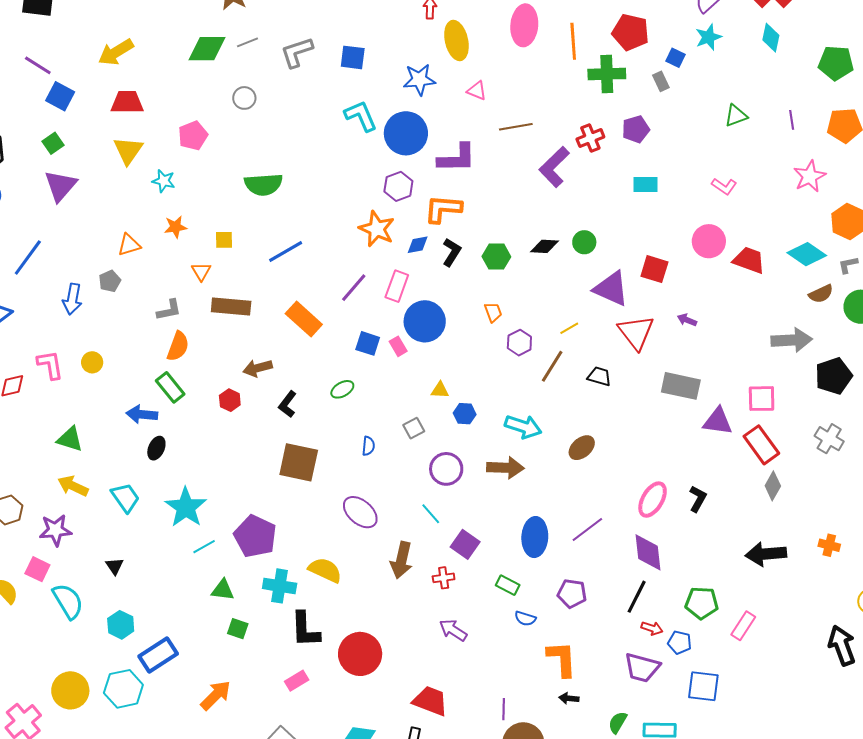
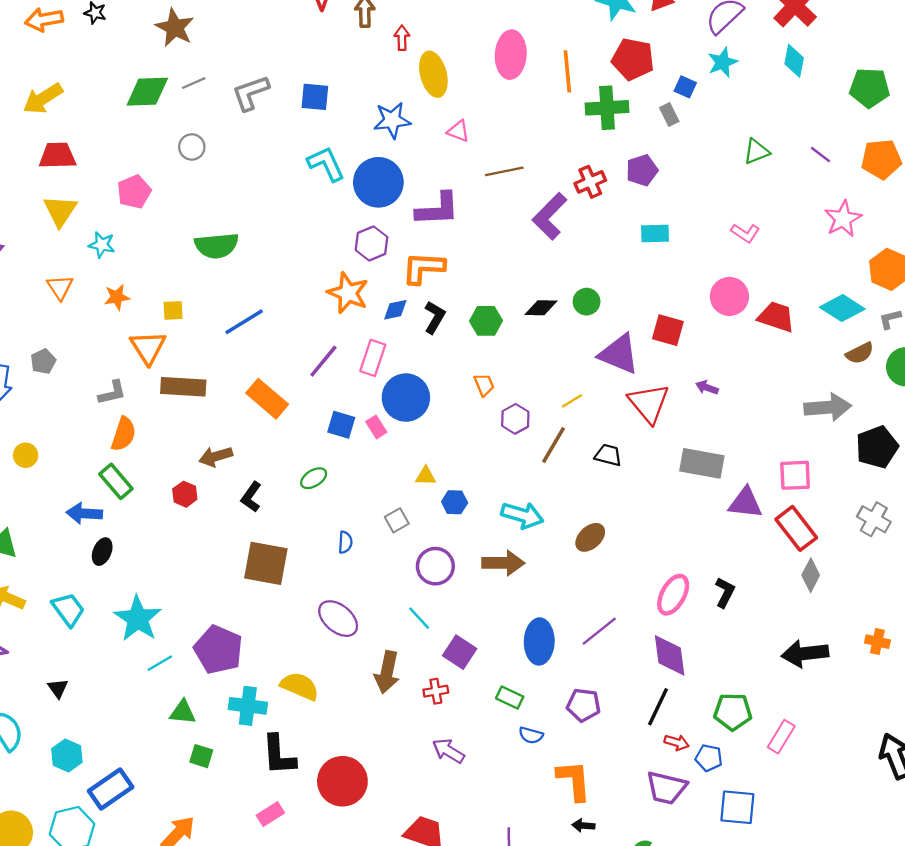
purple line: (792, 120) -> (821, 155), turned -42
orange triangle: (129, 245) -> (60, 287), moved, turned -45
orange triangle: (201, 271) -> (148, 347), size x1.6

